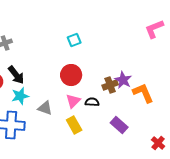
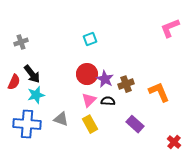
purple star: (123, 80) -> (105, 79), moved
gray triangle: (45, 108) -> (61, 119), moved

